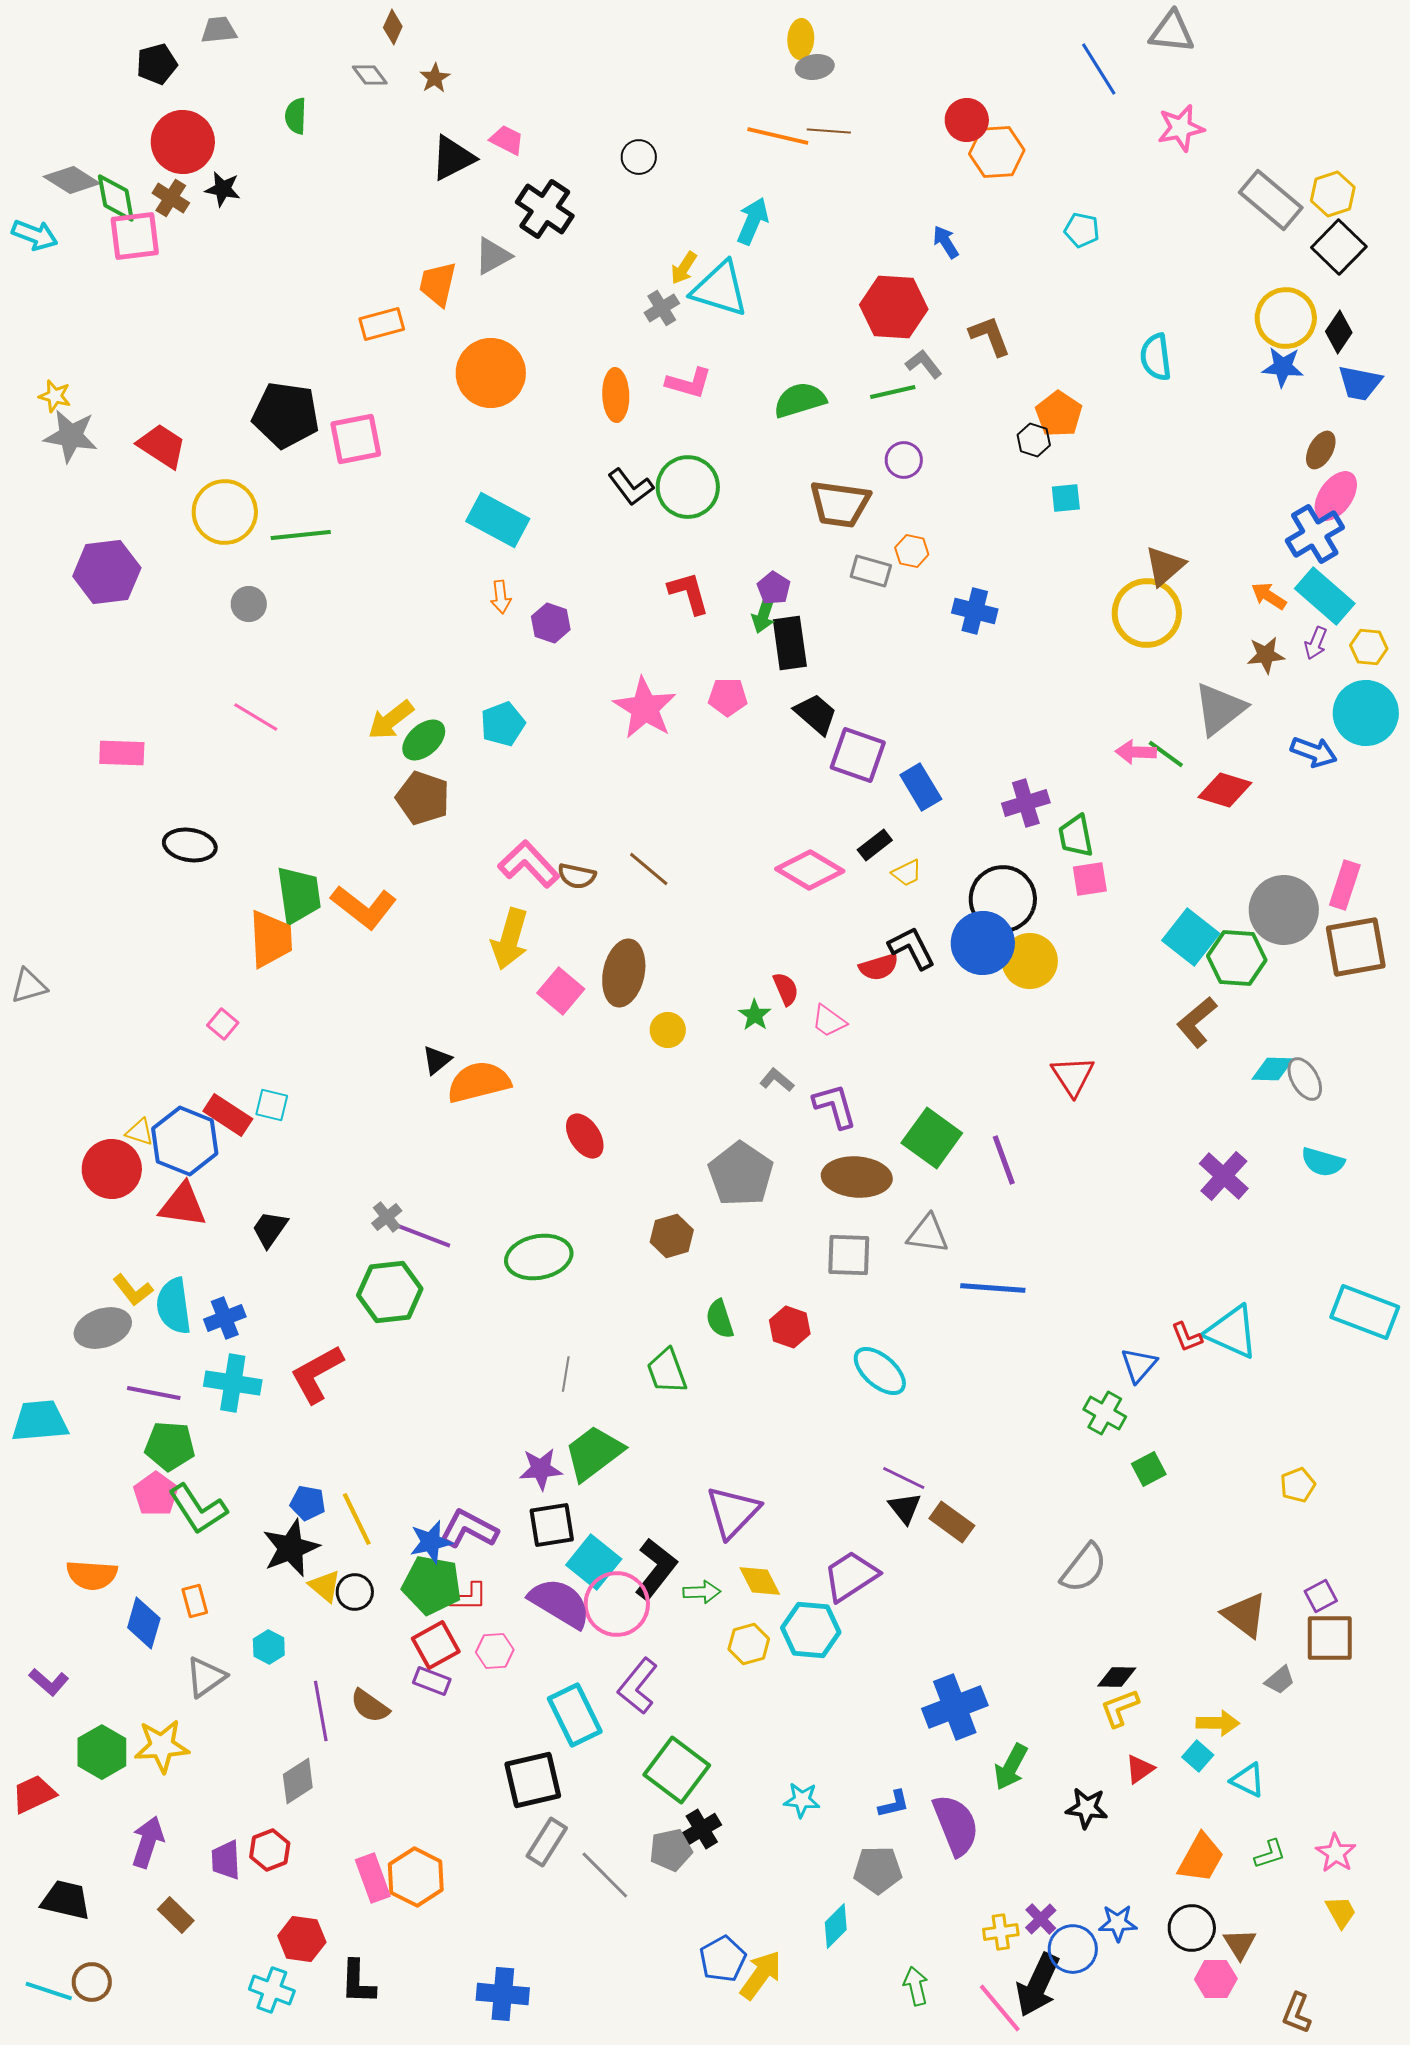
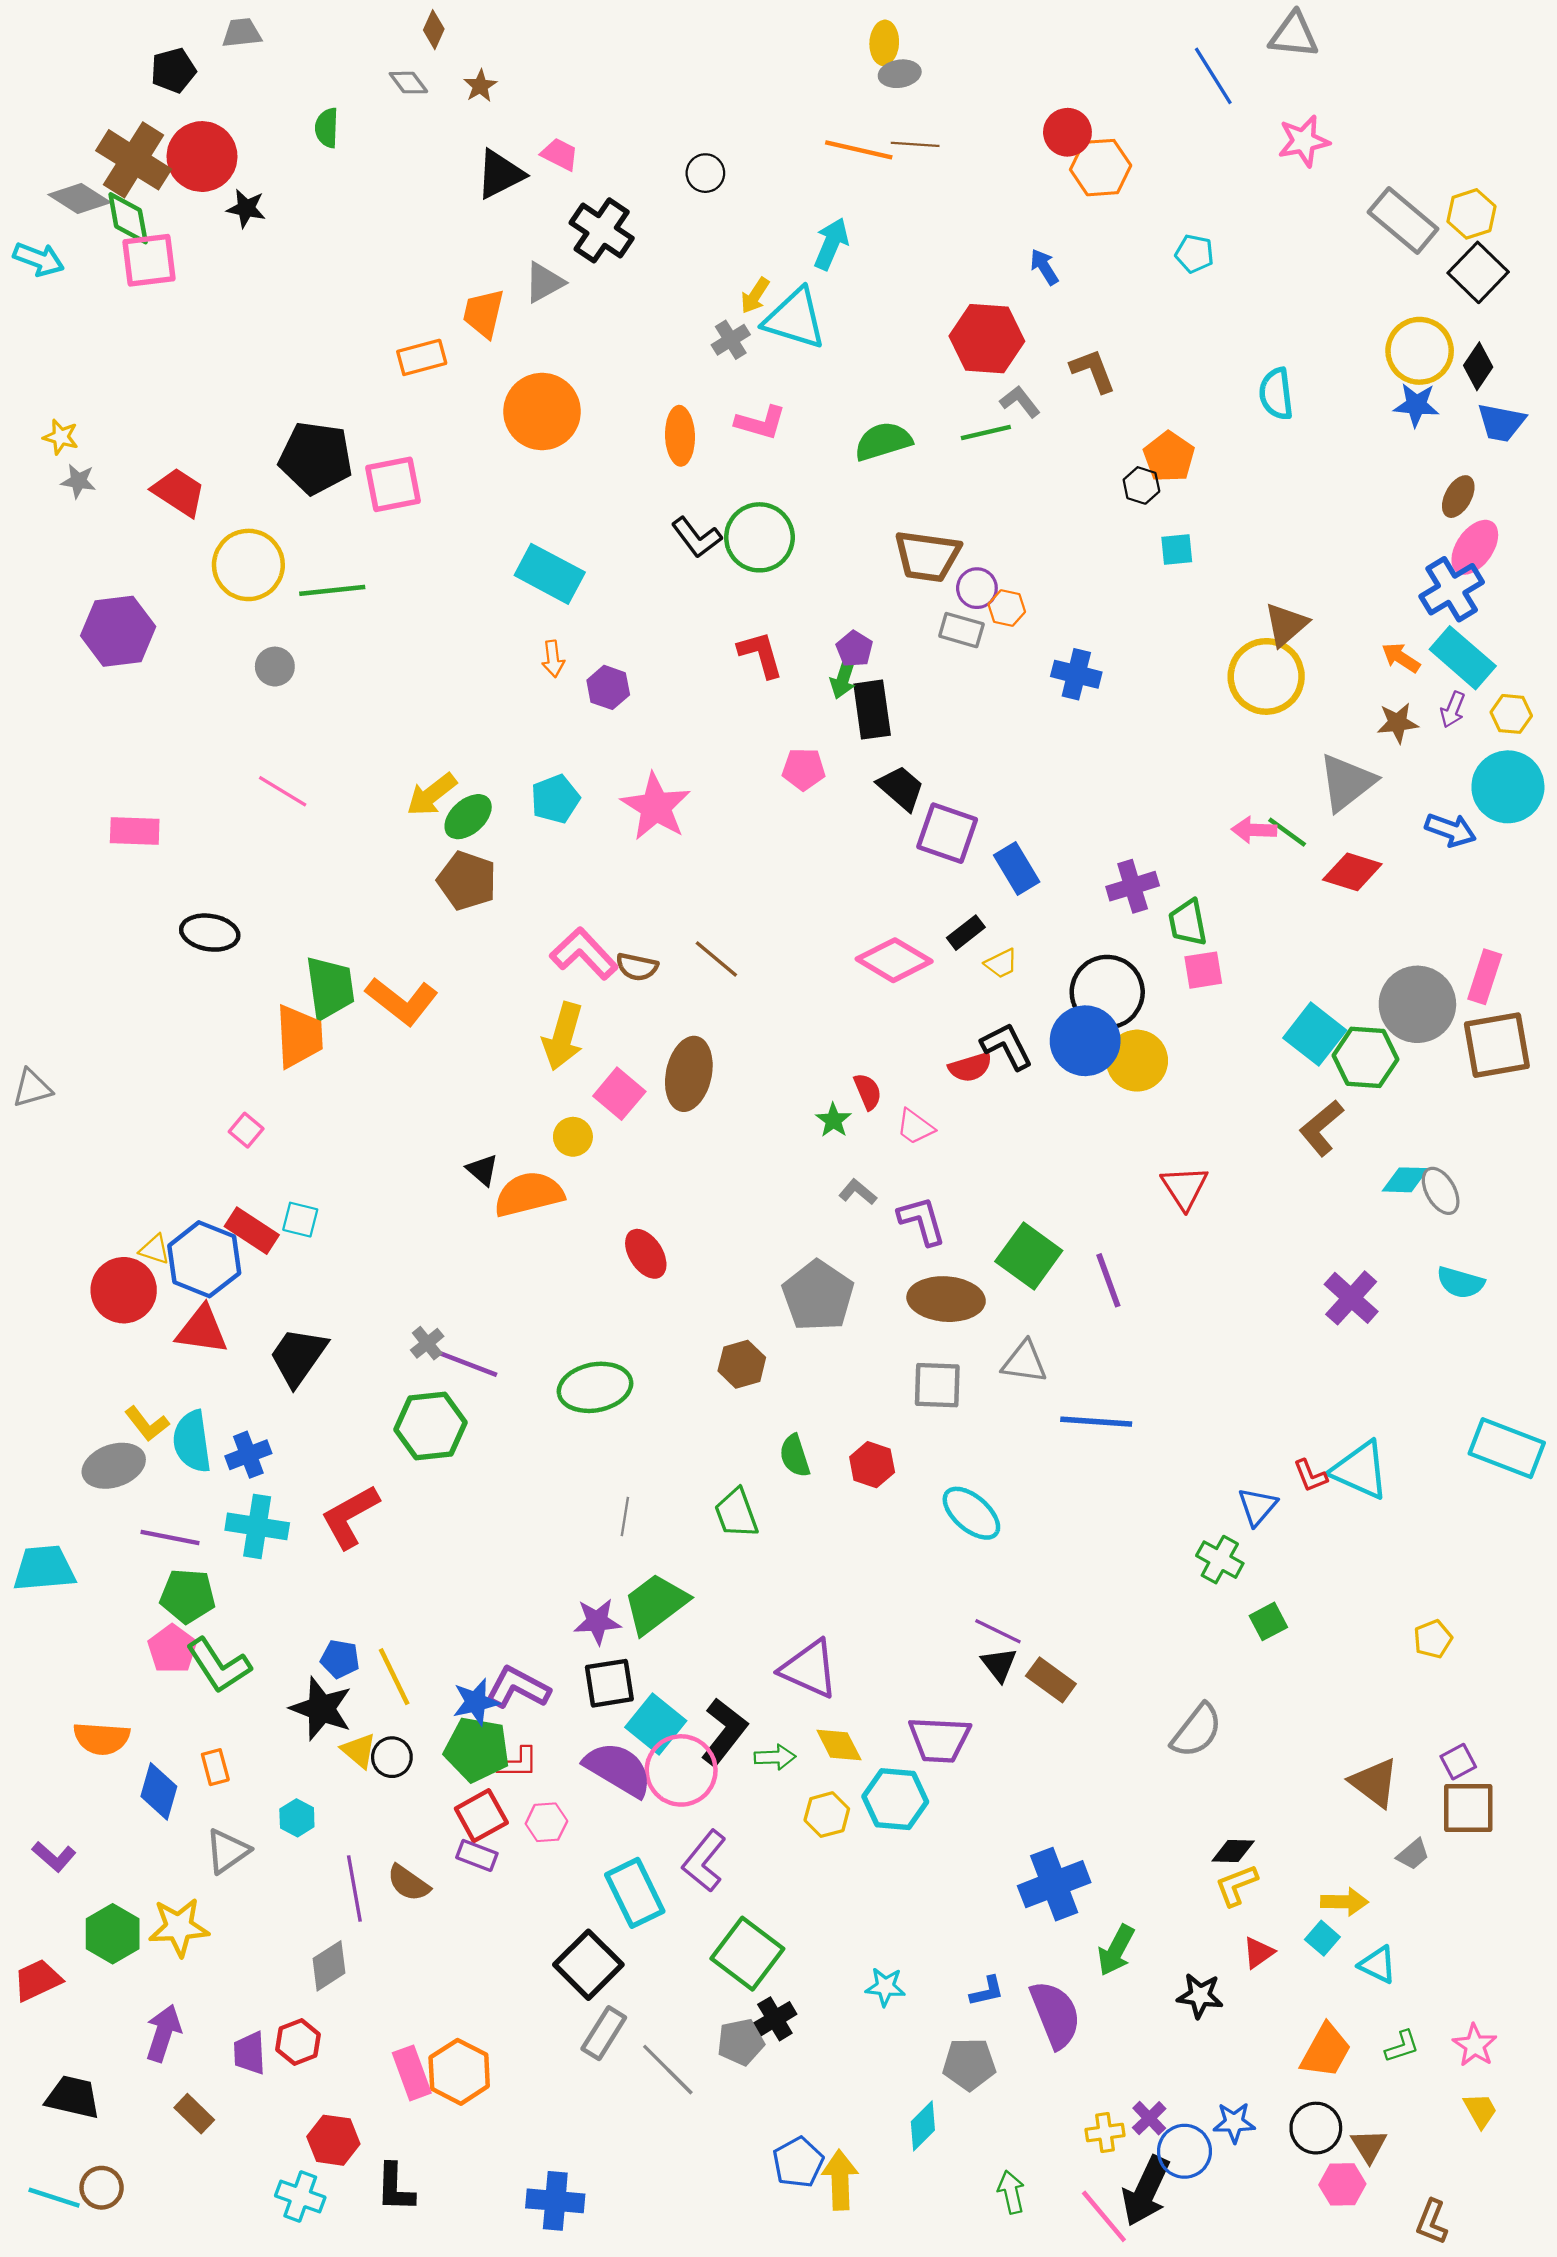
brown cross: (171, 198) -> (134, 160), moved, size x1.8
gray star: (71, 436) -> (78, 481), size x0.6
purple circle: (904, 460) -> (977, 588), moved
pink star: (645, 708) -> (656, 807), moved
yellow circle: (668, 1030) -> (573, 1137), moved
black triangle: (437, 1060) -> (482, 1170), turned -40
black trapezoid: (270, 1229) -> (298, 1356), size x1.5
purple triangle: (733, 1512) -> (809, 1669), turned -50
black star: (291, 1548) -> (321, 1709), turned -30
purple trapezoid: (851, 1576) -> (939, 1740), turned -144
black square: (533, 1780) -> (588, 1965), turned -32
yellow arrow: (761, 1975) -> (840, 2180), turned -38

